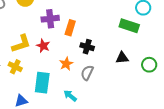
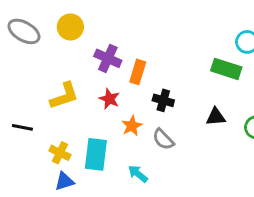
purple cross: (50, 19) -> (108, 58), turned 30
red star: (43, 46) -> (109, 99), moved
yellow cross: (15, 67) -> (60, 153), moved
gray semicircle: (87, 73) -> (163, 139), turned -70

